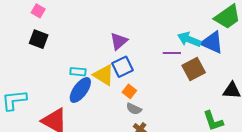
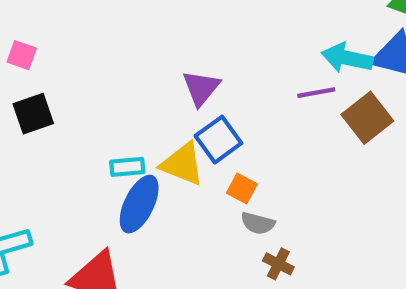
black square: (39, 39) -> (33, 114), turned -30

